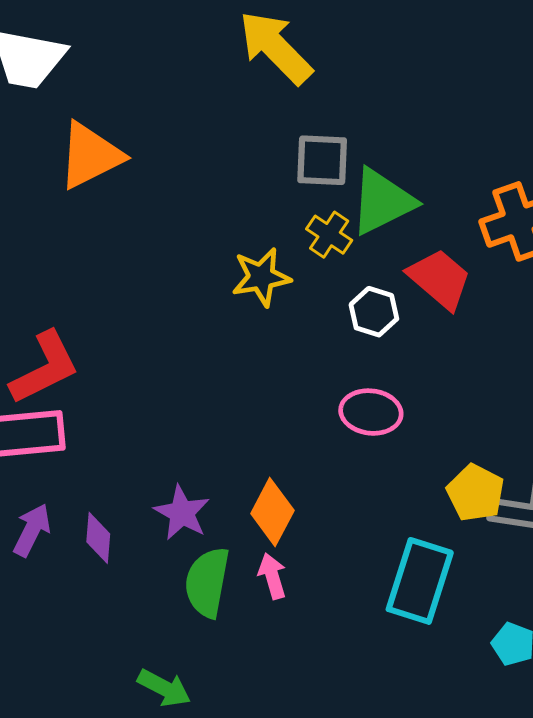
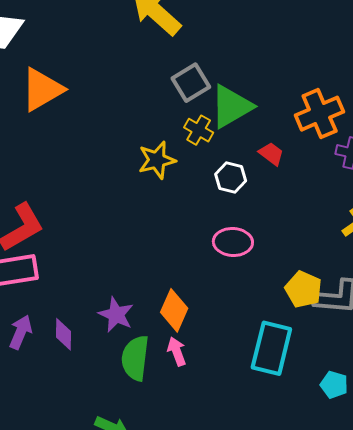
gray square: (322, 160) -> (191, 83), turned -30
red trapezoid: (440, 279) -> (271, 154), size x0.6

